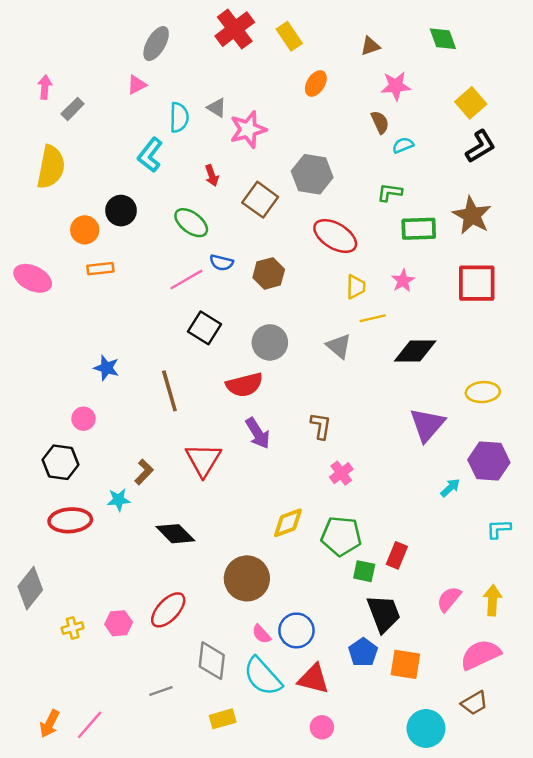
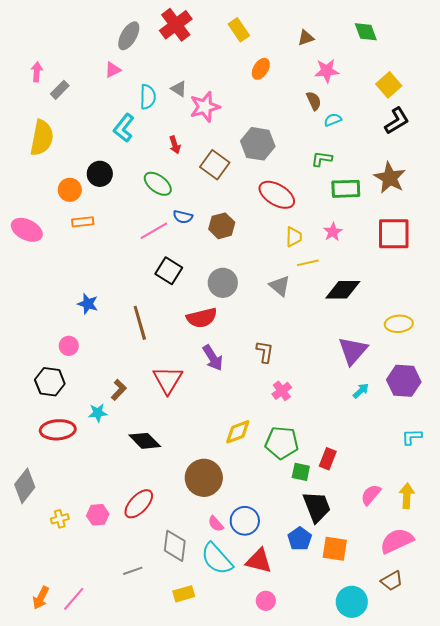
red cross: (235, 29) -> (176, 25), moved
cyan arrow: (450, 488) -> (361, 391), moved

